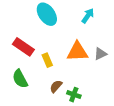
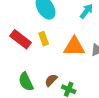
yellow rectangle: (47, 60) -> (44, 39), moved
green semicircle: (20, 79) -> (26, 82), moved

